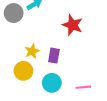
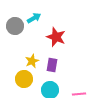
red star: (73, 25) -> (56, 37), moved

